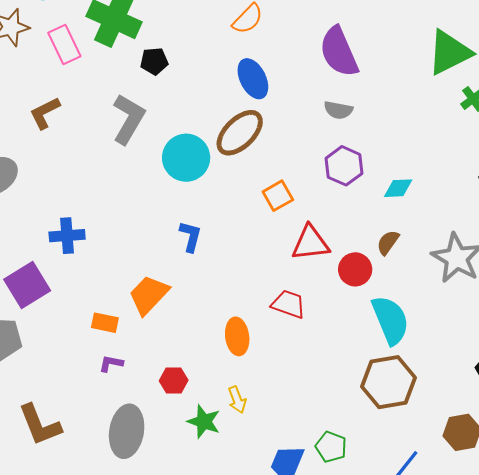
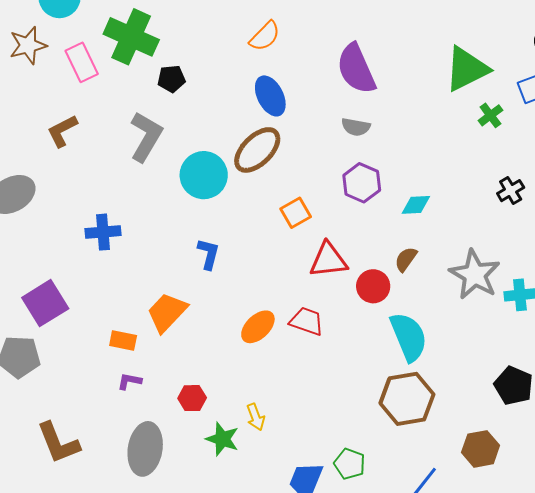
blue cross: (67, 236) -> (103, 232), moved
orange ellipse: (237, 336) -> (258, 327), moved, turned 54

